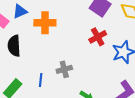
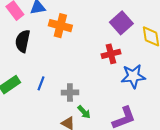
gray cross: (64, 69) -> (70, 93), moved

